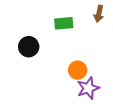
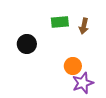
brown arrow: (99, 14) -> (84, 26), moved

